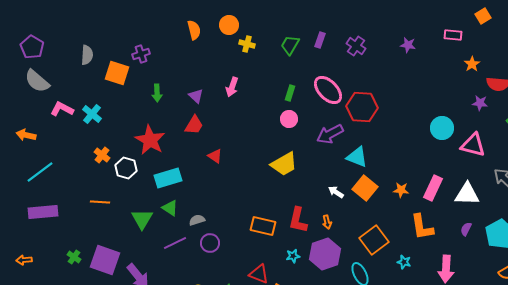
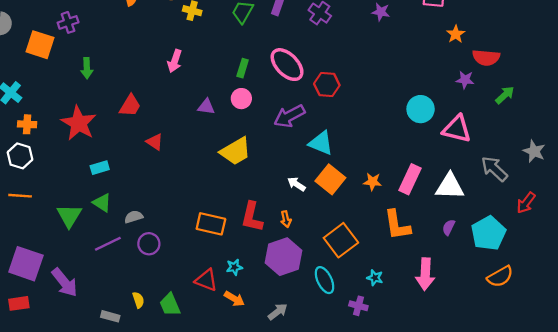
purple triangle: (196, 96) -> (206, 107), moved, turned -35
red hexagon: (362, 107) -> (327, 84), size x0.7
orange cross: (102, 155) -> (27, 124), moved, turned -35
white hexagon: (126, 168) -> (20, 156), moved
cyan rectangle: (168, 178) -> (100, 168), size x0.6
cyan star: (293, 256) -> (234, 267), moved
cyan star: (404, 262) -> (375, 278), moved

